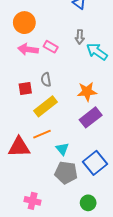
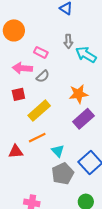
pink arrow: (28, 49) -> (22, 68), moved
gray semicircle: (46, 80) -> (43, 76), moved, turned -120
red triangle: (19, 147) -> (16, 151), size x0.7
gray pentagon: (66, 173) -> (63, 174), turned -30

